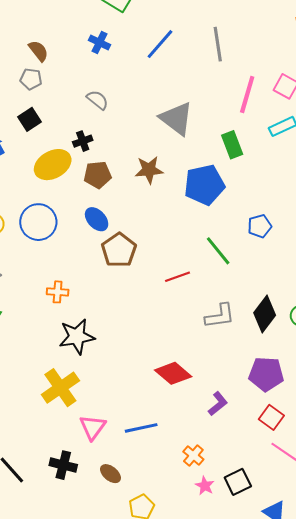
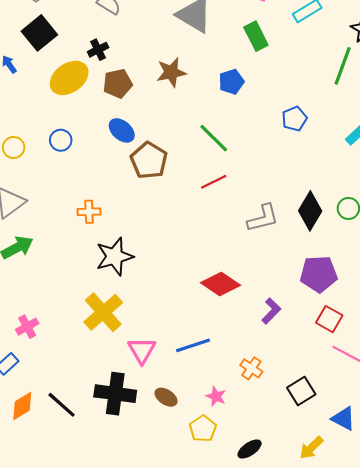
black square: (29, 119) -> (39, 33), size x1.4
blue pentagon: (204, 185) -> (231, 82), size x0.6
blue circle: (38, 222) -> (61, 140), size x0.6
green line: (218, 251) -> (214, 138), moved
black cross: (63, 465) -> (115, 394), size x1.4
pink star: (205, 486) -> (216, 396), moved

